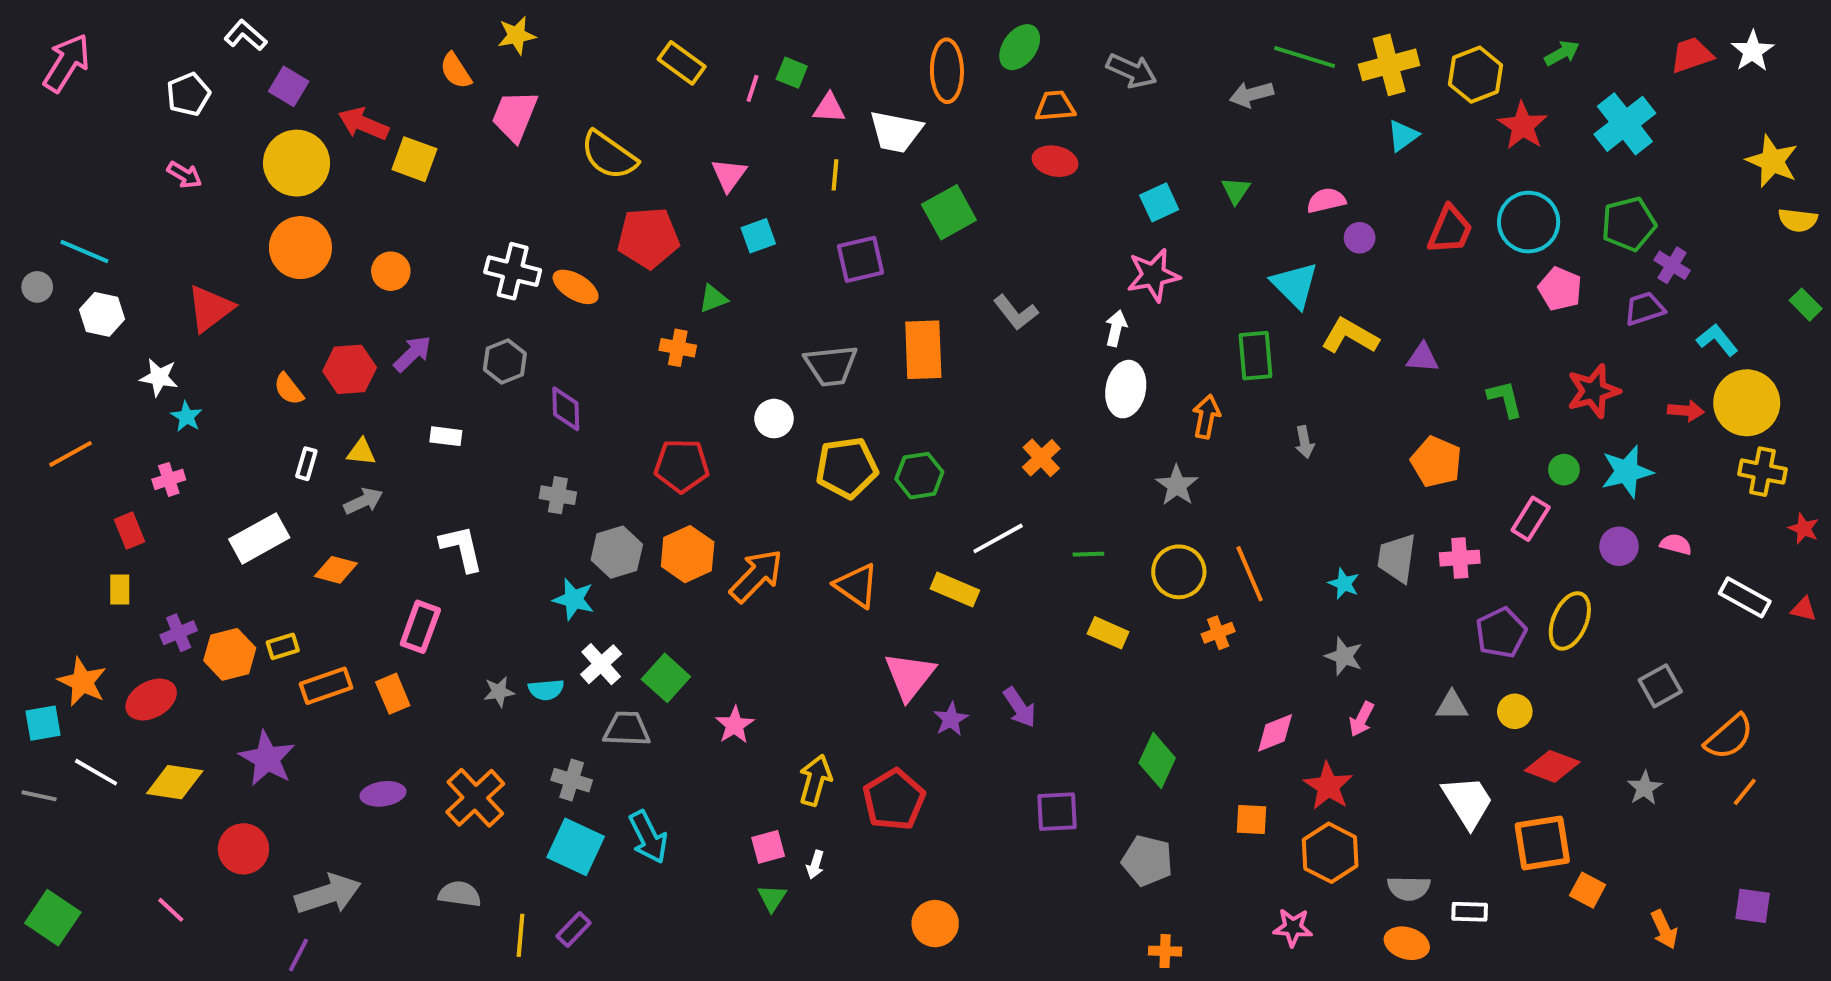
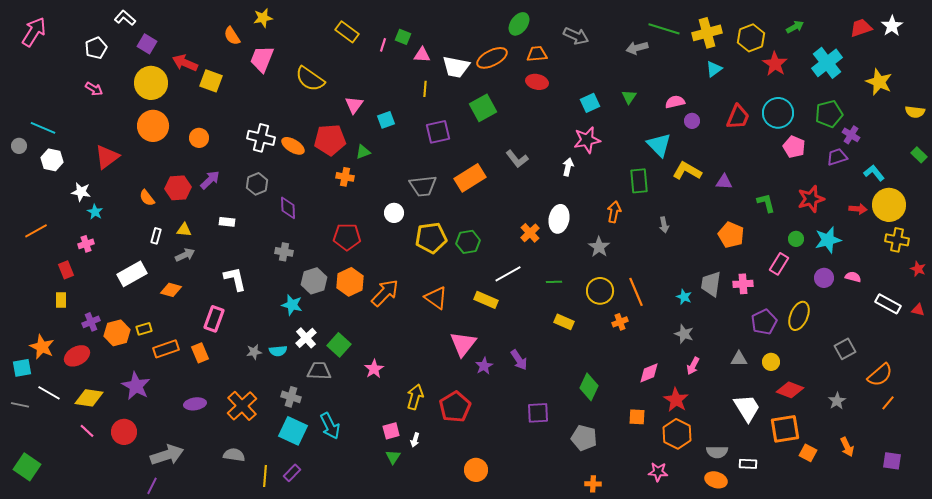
orange ellipse: (947, 71) -> (492, 58), moved, turned 64
yellow star: (1772, 161) -> (879, 82), moved
pink triangle: (729, 175) -> (354, 105), moved
red pentagon: (648, 238) -> (330, 140), moved
orange rectangle: (923, 350) -> (470, 178), turned 60
white ellipse: (1126, 389) -> (559, 219), moved
pink line: (171, 910) -> (87, 431), moved
orange arrow: (1664, 929) -> (847, 447), moved

